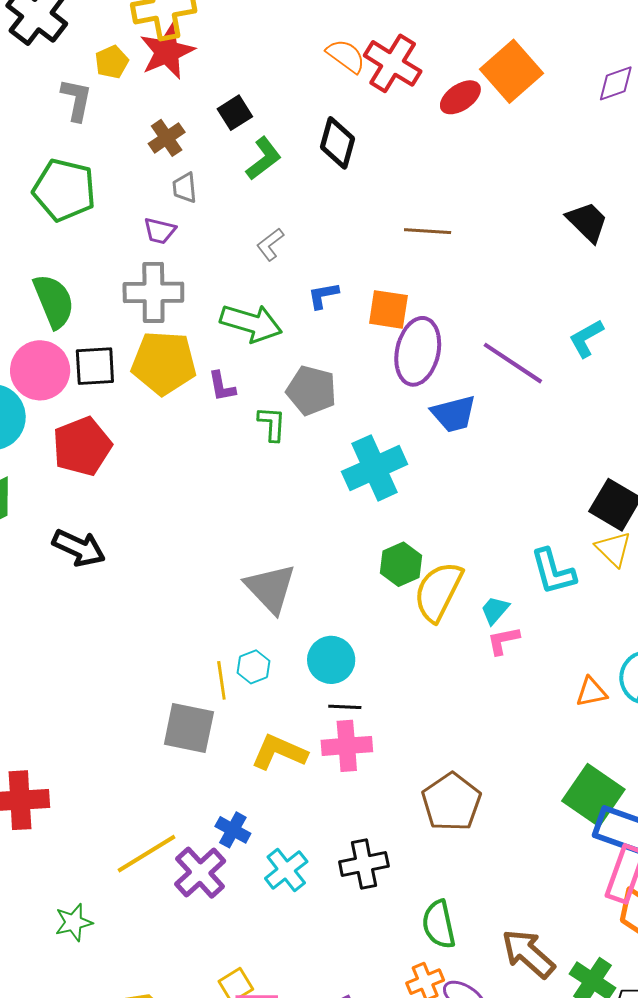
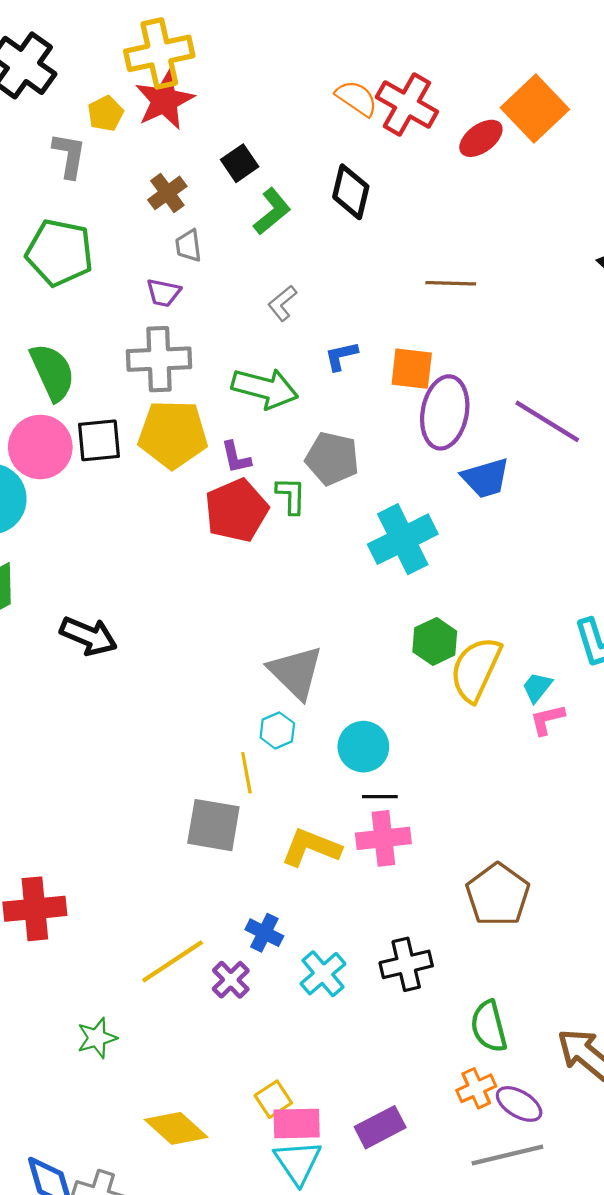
red pentagon: (82, 446) -> (236, 510), moved
cyan hexagon: (253, 667) -> (277, 730), moved
purple cross: (200, 873) -> (231, 980), size x0.7

